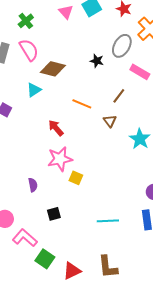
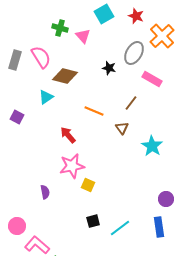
pink triangle: (66, 12) -> (83, 36), moved
green cross: (26, 21) -> (60, 28), moved, turned -35
black square: (54, 214) -> (93, 221), moved
cyan line: (108, 221) -> (120, 228), turned -35

